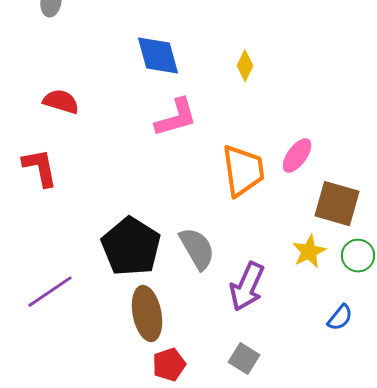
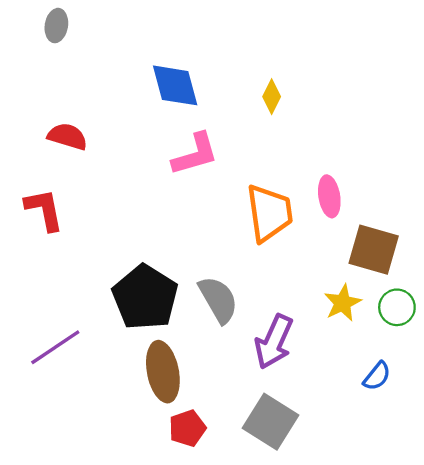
pink ellipse: (297, 156) -> (329, 196), turned -45
gray square: (244, 359) -> (270, 422), size x1.6

